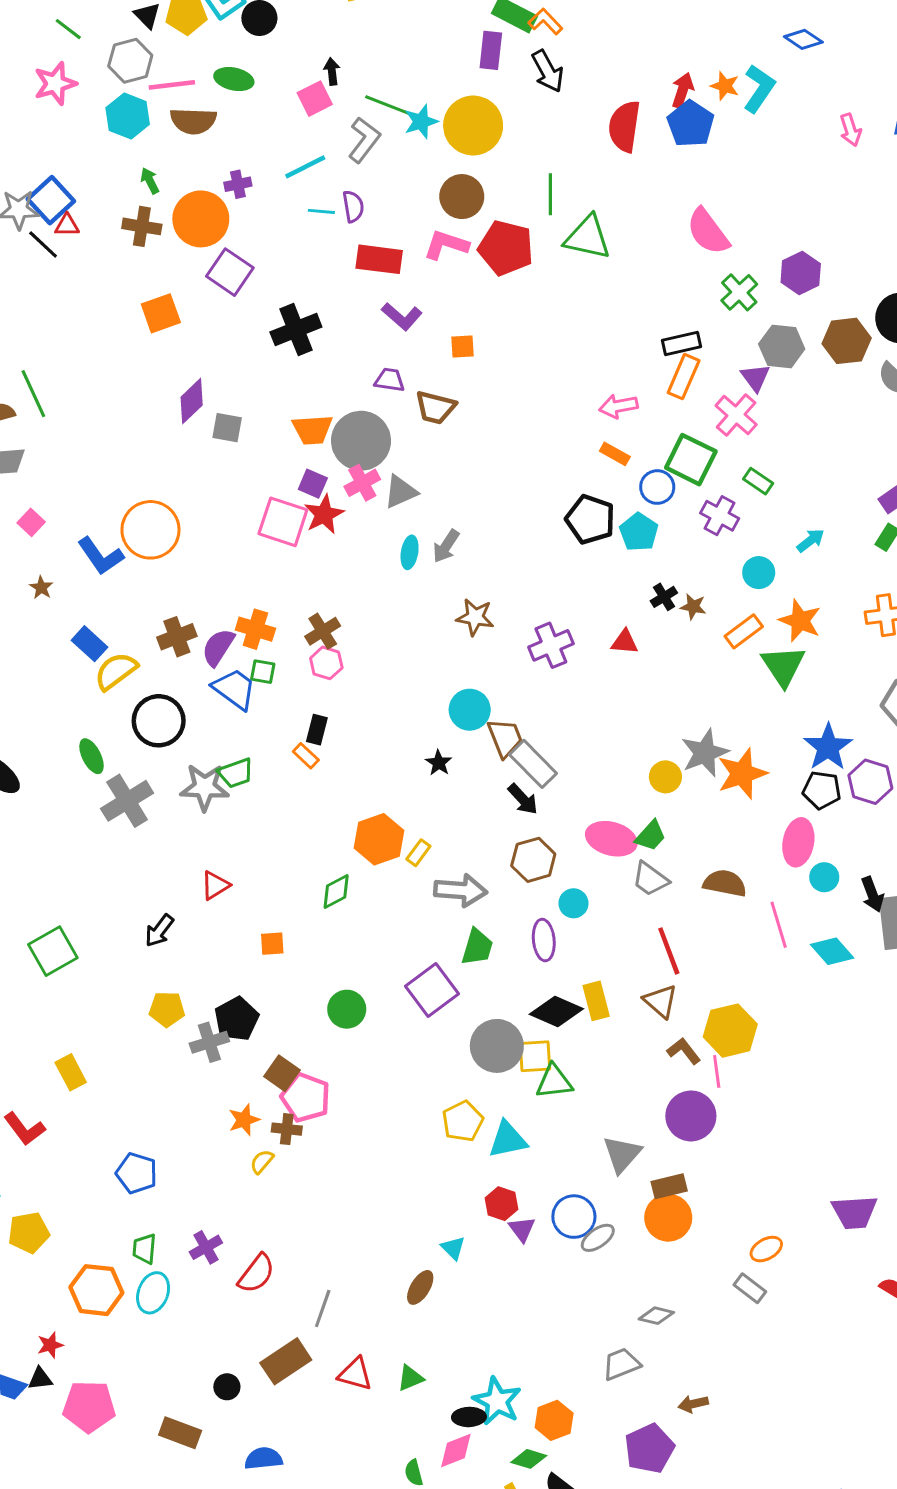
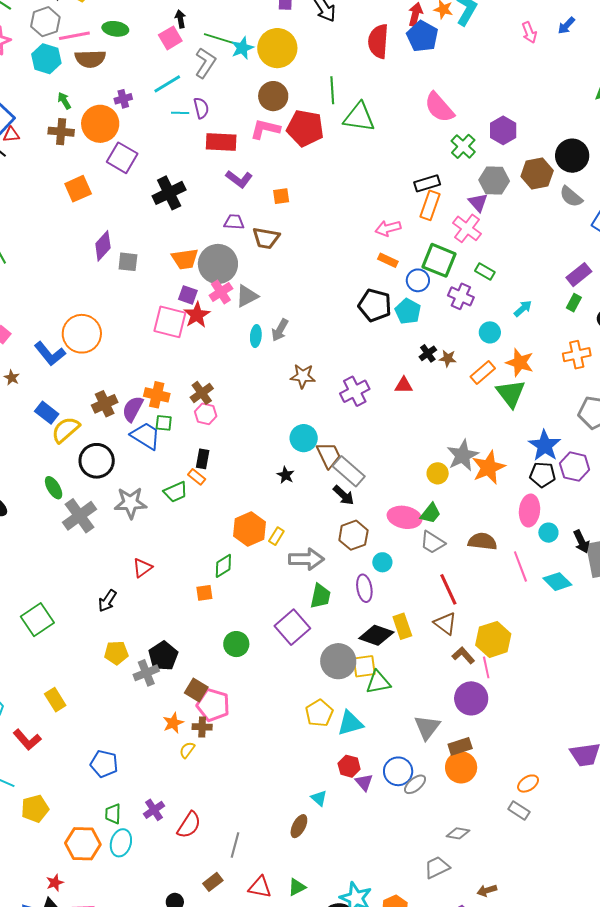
green trapezoid: (236, 773) -> (176, 492), moved
orange square: (272, 944) -> (204, 593), moved
brown rectangle: (286, 1361) -> (213, 882), size x0.6

